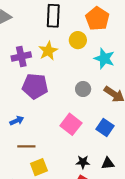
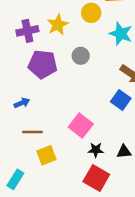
gray circle: (83, 89) -> (81, 56), moved
pink square: (71, 124) -> (81, 125), moved
blue square: (105, 127) -> (121, 100), moved

